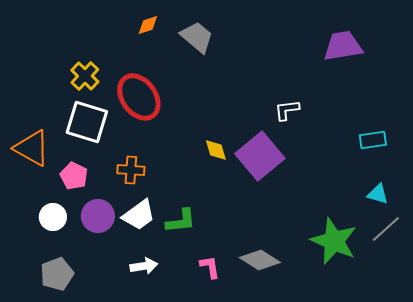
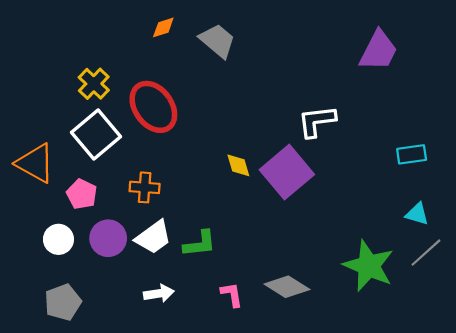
purple trapezoid: (343, 46) -> (378, 51), turned 126
white L-shape: (287, 110) -> (317, 121), size x1.4
white square: (87, 122) -> (96, 134), turned 33

